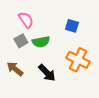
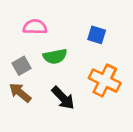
pink semicircle: (26, 20) -> (35, 27), turned -54
gray square: (21, 41) -> (21, 66), moved

